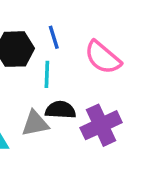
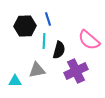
pink semicircle: (103, 57) -> (89, 40), moved
black semicircle: (60, 110) -> (59, 50), moved, turned 102

